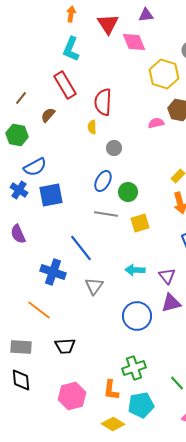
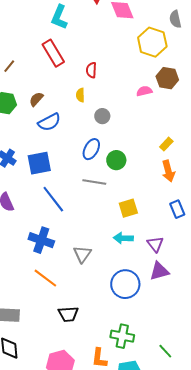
red semicircle: (103, 102) -> (91, 70), size x0.6
brown semicircle: (48, 115) -> (36, 99), moved
blue semicircle: (35, 167) -> (49, 122), moved
yellow square: (140, 223) -> (128, 208), moved
blue line: (81, 248) -> (53, 199), moved
orange line: (39, 310) -> (45, 278), moved
black trapezoid: (65, 346) -> (68, 314), moved
green cross: (134, 368) -> (122, 336), turned 30

